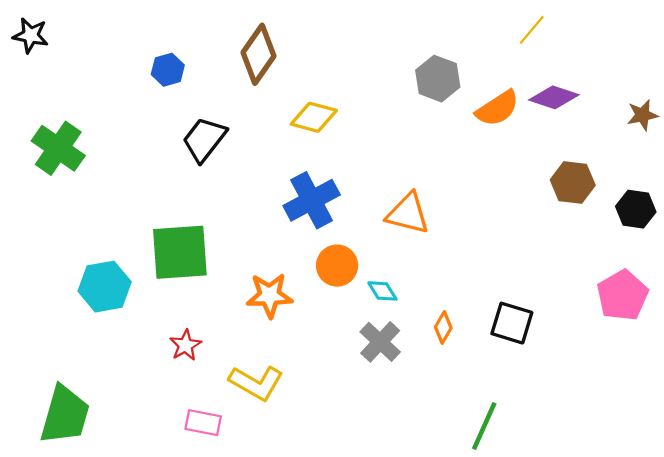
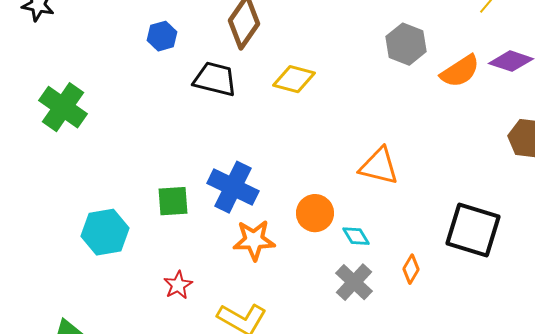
black trapezoid: (204, 139) -> (215, 79), moved, turned 66
blue cross: (312, 200) -> (233, 187), moved, turned -36
green square: (180, 252) -> (173, 201), size x0.6
black square: (512, 323) -> (473, 230), moved, size x1.4

